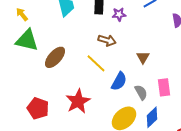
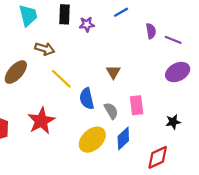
brown arrow: (107, 40) -> (45, 49), moved
blue semicircle: (119, 81) -> (87, 99), turned 138

